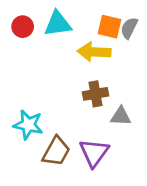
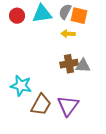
gray semicircle: (129, 28) -> (65, 12), moved
yellow arrow: (94, 52) -> (68, 34), size x0.6
gray triangle: (121, 116) -> (83, 66), moved

